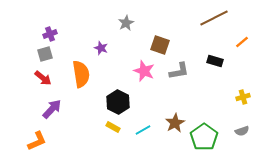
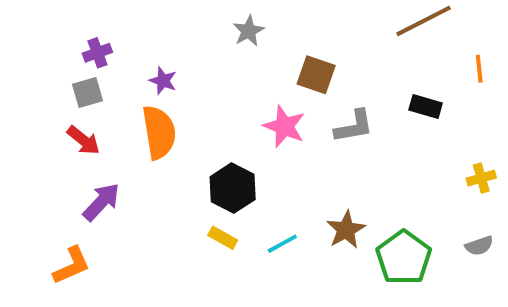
orange line: (242, 42) -> (479, 69), turned -56
purple star: (101, 48) -> (163, 81), moved

